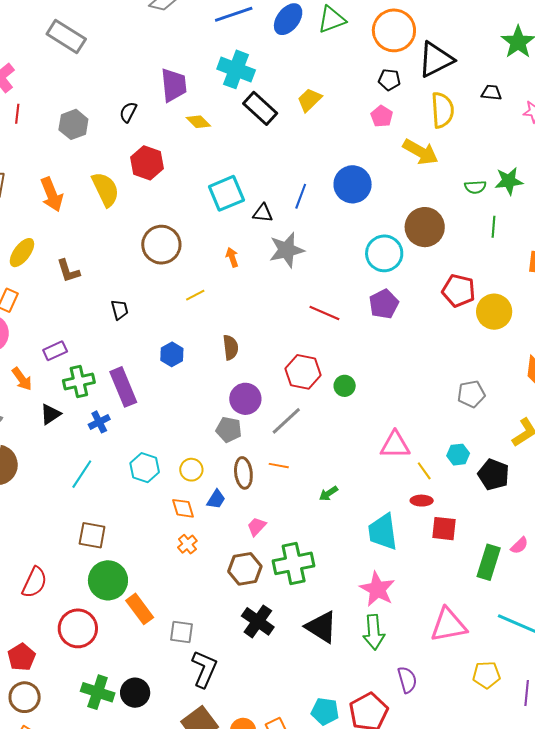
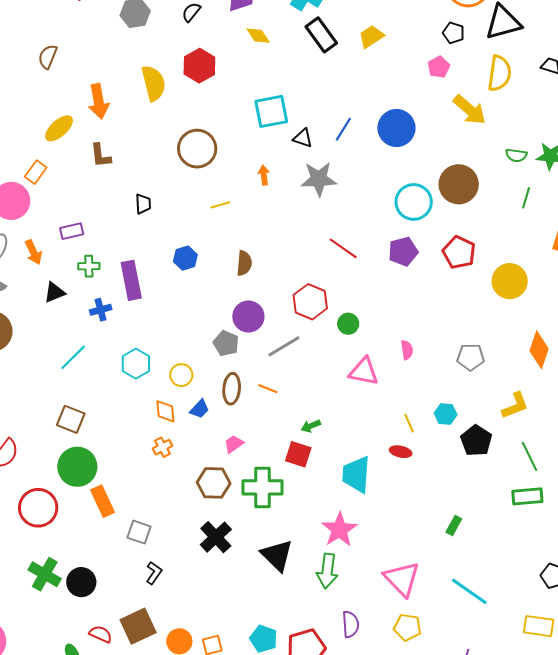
orange arrow: (52, 194) -> (98, 101), moved
red pentagon: (459, 291) -> (459, 252), moved
green cross: (79, 381) -> (89, 266), size x0.7
pink triangle: (395, 445) -> (364, 372), moved
red square: (444, 529) -> (298, 454), moved
pink semicircle: (519, 545) -> (407, 350), moved, turned -66
green rectangle: (489, 562) -> (454, 526), size x0.6
pink triangle: (448, 625) -> (402, 579), turned 45
black L-shape: (204, 669) -> (154, 573), size x0.6
yellow pentagon: (486, 675) -> (407, 627), moved

